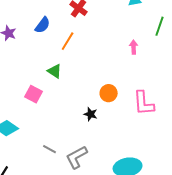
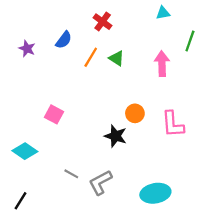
pink arrow: (134, 47) -> (162, 64), size x1.6
green triangle: (55, 71) -> (117, 58), moved
black star: (91, 114) -> (116, 136), size x1.5

